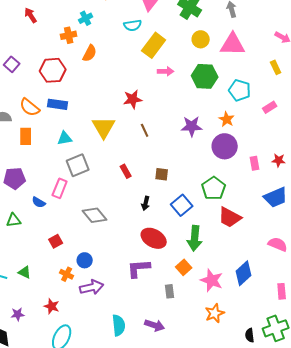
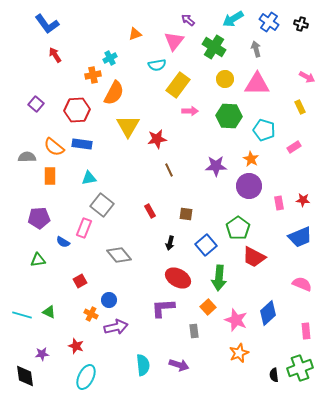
orange semicircle: (90, 53) -> (114, 93), size x1.4
yellow triangle: (104, 127) -> (128, 126), moved
gray square: (78, 165) -> (102, 205), turned -30

